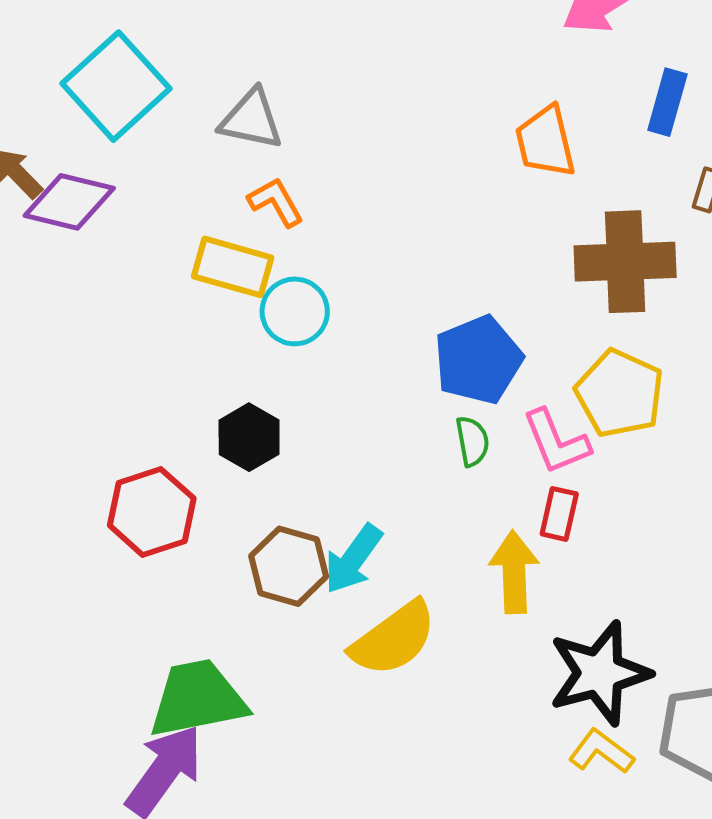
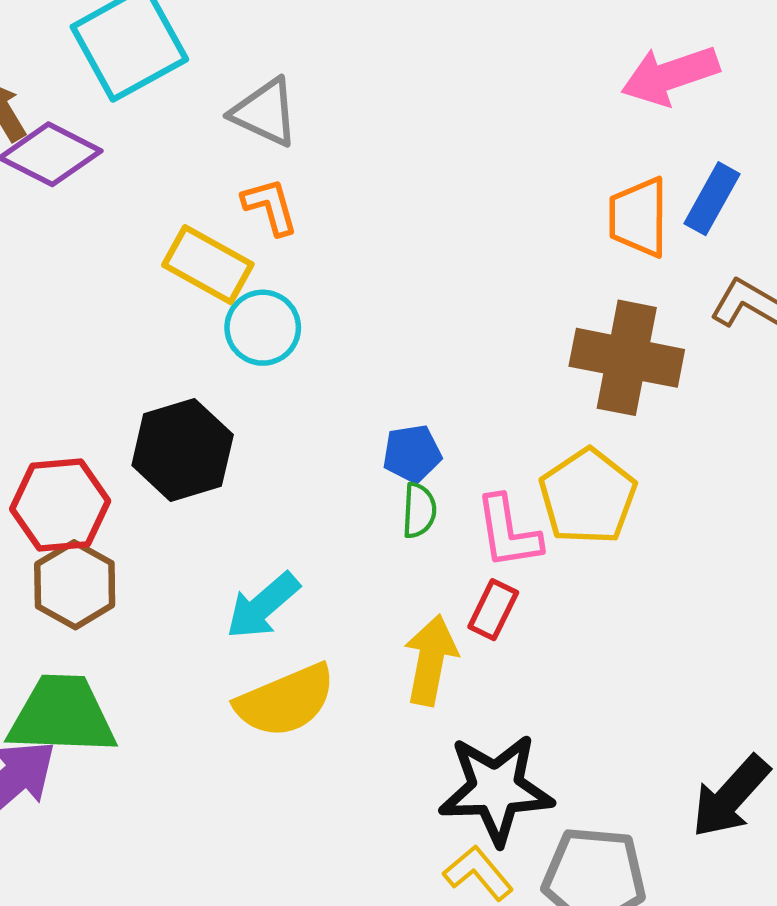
orange trapezoid: (545, 142) -> (638, 217), moved
blue pentagon: (478, 360) -> (412, 454), moved, size x0.6
black hexagon: (249, 437) -> (183, 450), size x1.4
brown hexagon: (289, 566) -> (75, 585), moved

